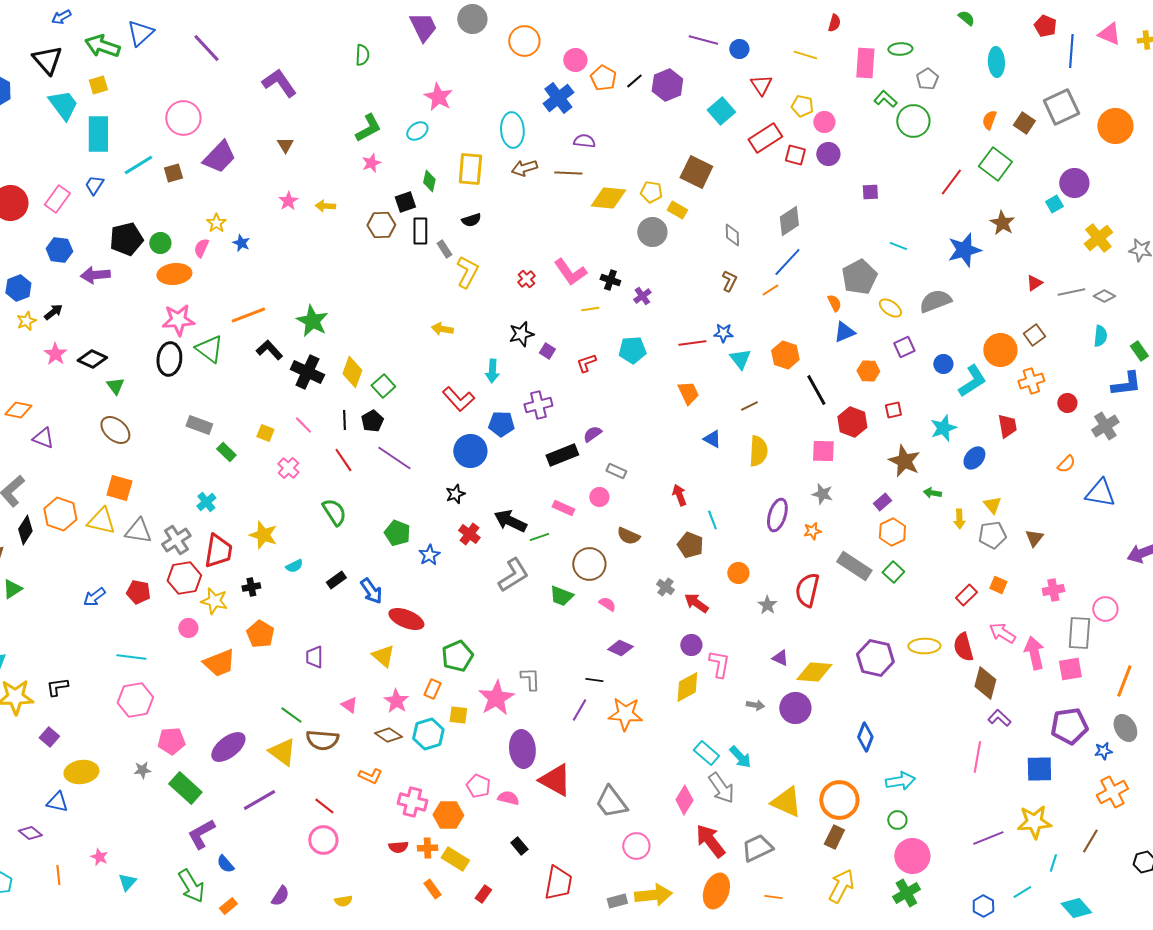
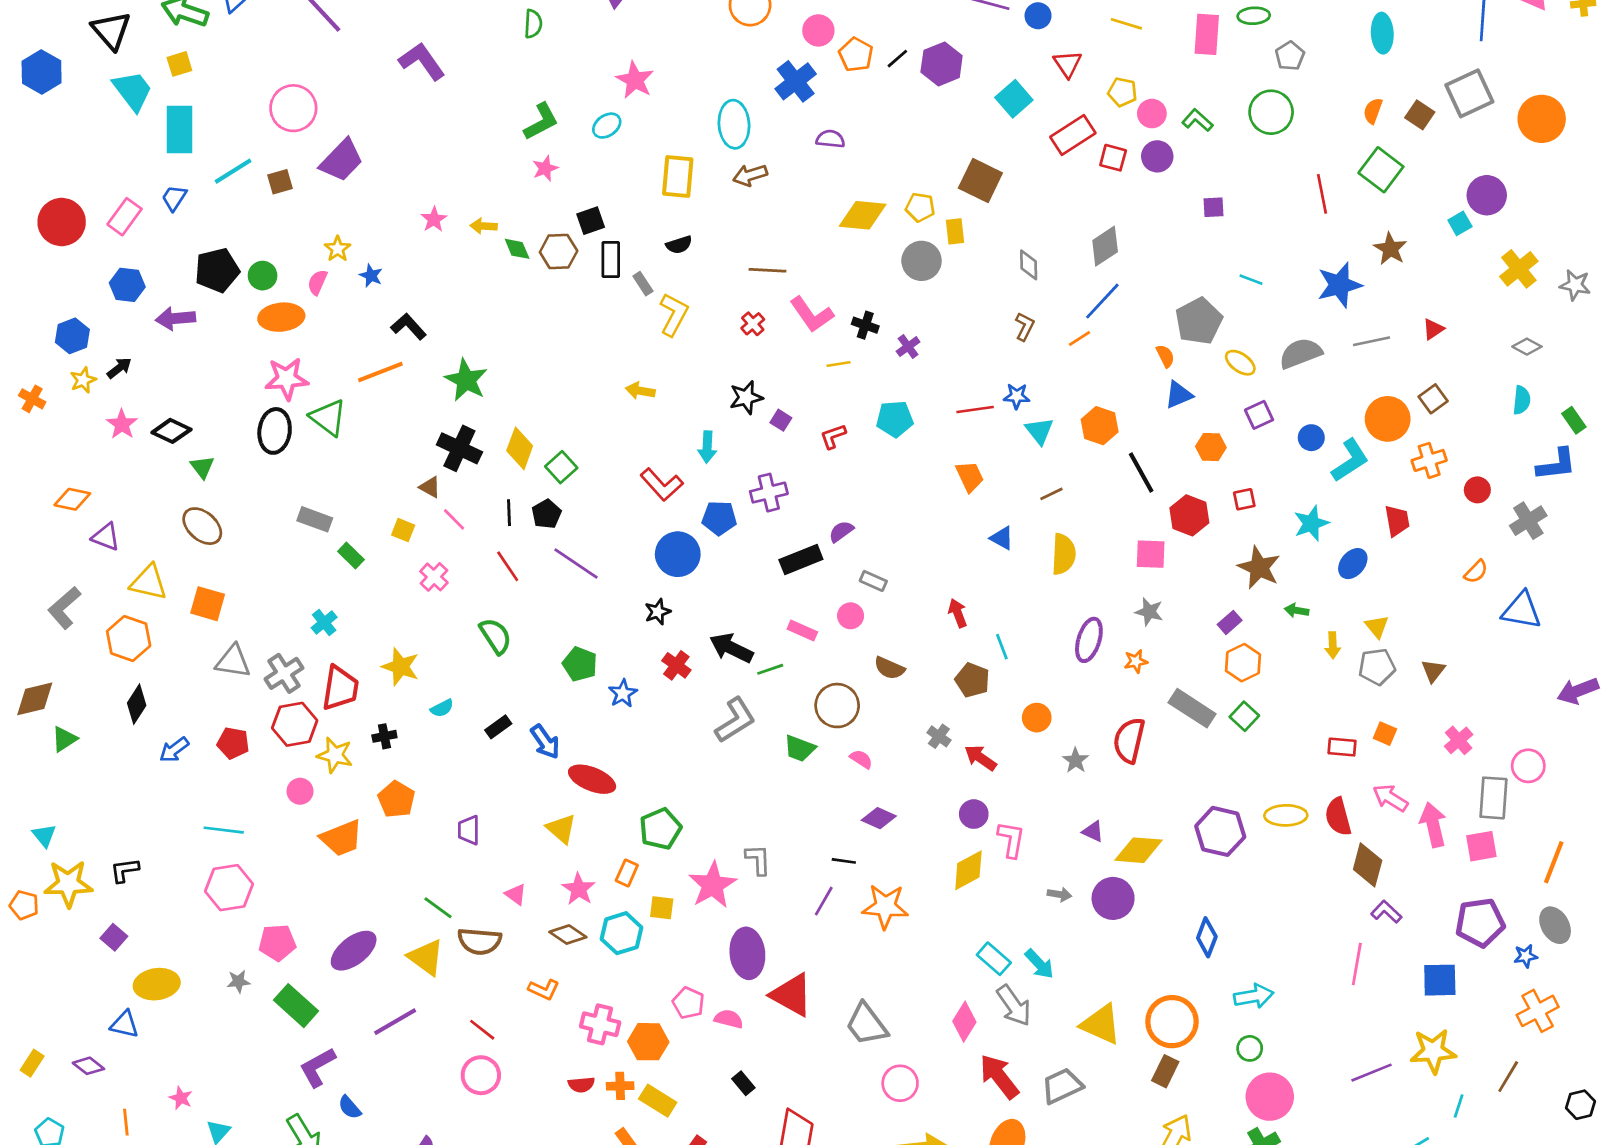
green L-shape: (885, 99) -> (1197, 120), moved
brown triangle: (285, 145) -> (430, 487), moved, turned -30
brown line: (568, 173) -> (767, 270), moved
green diamond: (429, 181) -> (517, 249), moved, turned -35
red line: (951, 182) -> (1322, 194), turned -48
yellow rectangle: (677, 210) -> (955, 231), turned 54
gray line: (1071, 292) -> (1372, 341), moved
black L-shape: (269, 350) -> (409, 326), moved
yellow triangle: (101, 521) -> (149, 582), moved
black diamond: (25, 530) -> (137, 704), moved
pink cross: (1053, 590) -> (1459, 740), turned -30
red rectangle: (966, 595) -> (1342, 747), turned 50

